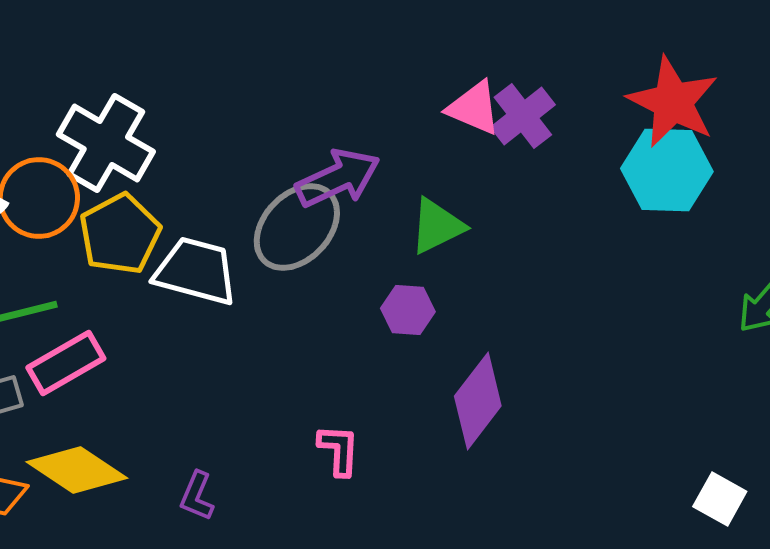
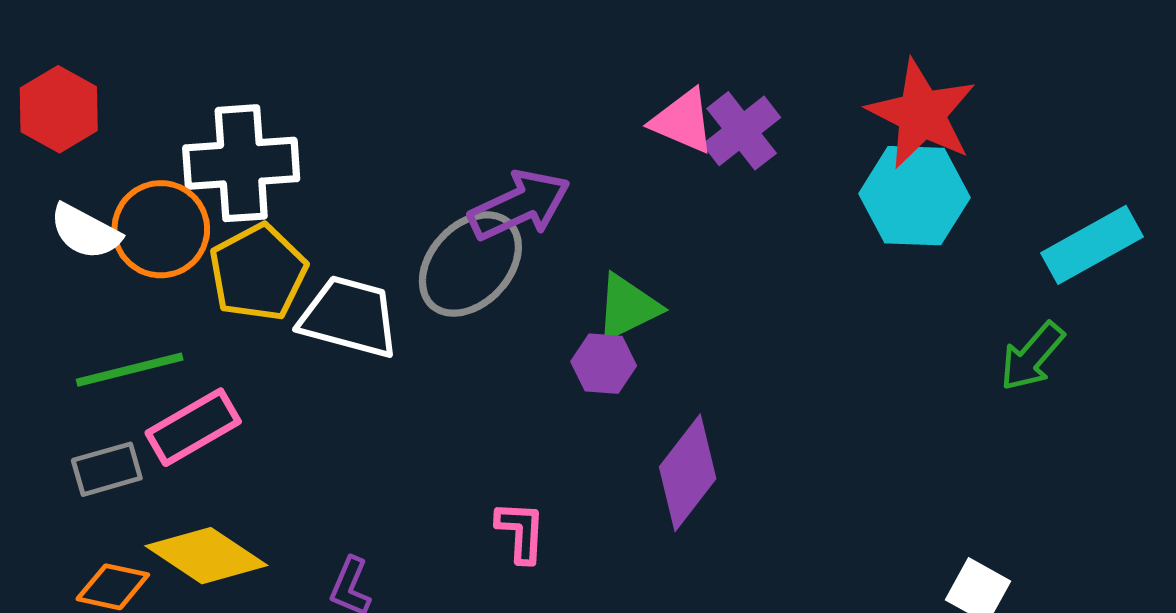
white cross: (106, 143) -> (241, 163), turned -34
green triangle: (437, 226) -> (628, 307), moved

